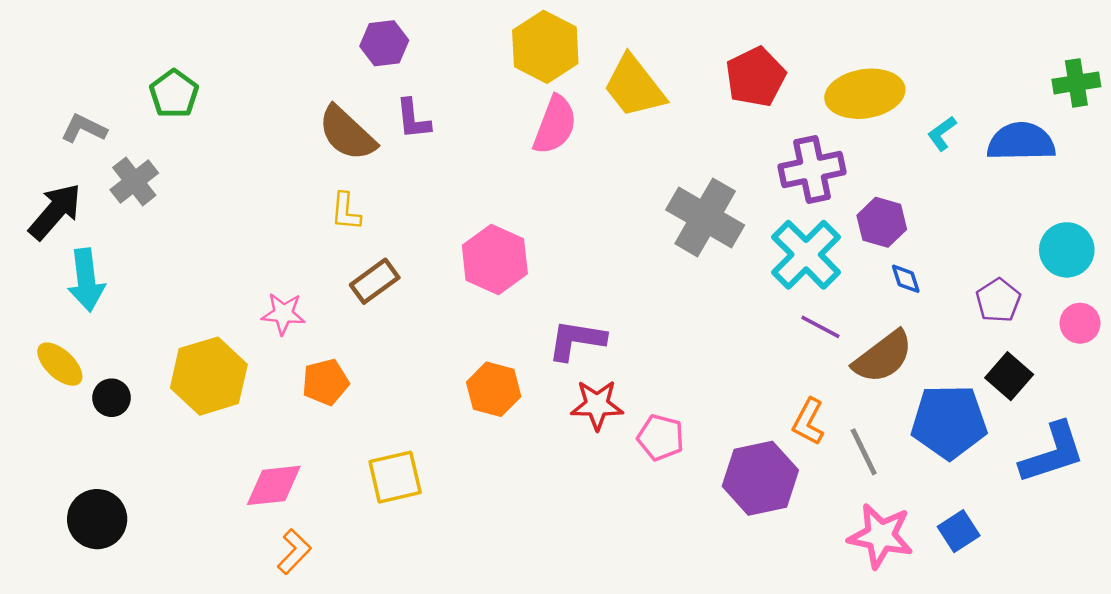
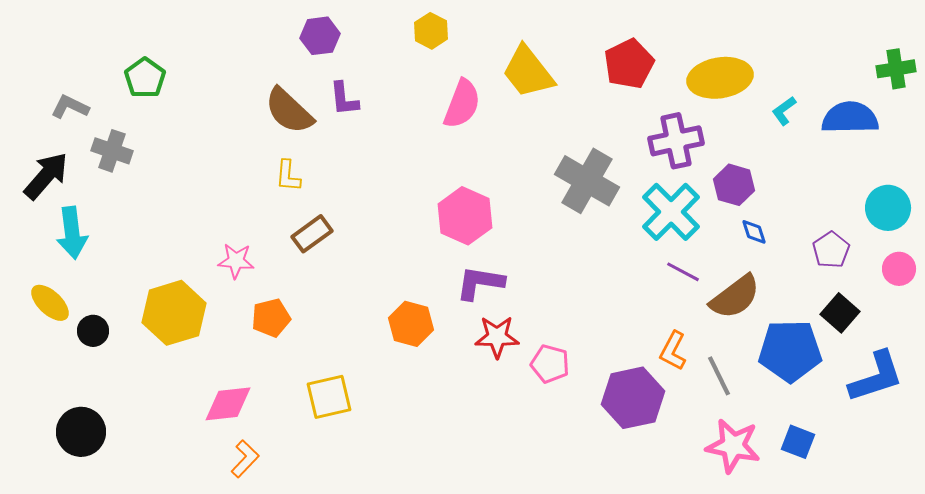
yellow hexagon: (545, 47) -> (431, 31), moved, size x0.6
gray cross: (134, 181) -> (112, 151), turned -33
pink hexagon: (495, 260) -> (465, 216), moved
blue square: (959, 531) -> (798, 442), turned -36

